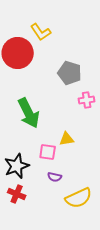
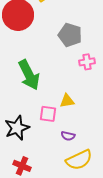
purple semicircle: (55, 177) -> (68, 136), moved
red cross: (17, 194) -> (22, 166), moved

